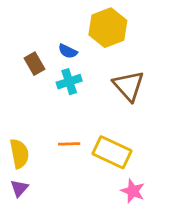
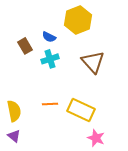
purple triangle: (19, 188) -> (14, 136), turned -32

